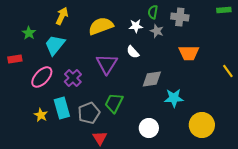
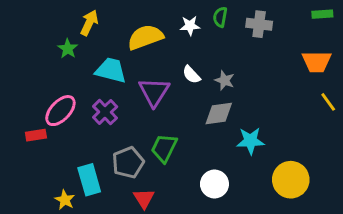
white star: (136, 26) -> (190, 26), moved
gray star: (157, 31) -> (225, 80), moved
green star: (29, 33) -> (68, 49), moved
cyan trapezoid: (55, 45) -> (111, 70), moved, turned 65
orange trapezoid: (189, 53) -> (317, 62), moved
red rectangle: (15, 59) -> (36, 135), moved
cyan rectangle: (62, 108) -> (89, 180), moved
yellow star: (41, 115) -> (65, 200), moved

